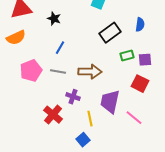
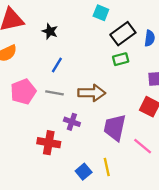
black rectangle: (110, 33) -> (123, 34), moved
green rectangle: (127, 56) -> (121, 59), moved
red cross: (53, 115) -> (49, 143), turned -30
yellow line: (90, 119) -> (107, 167), moved

